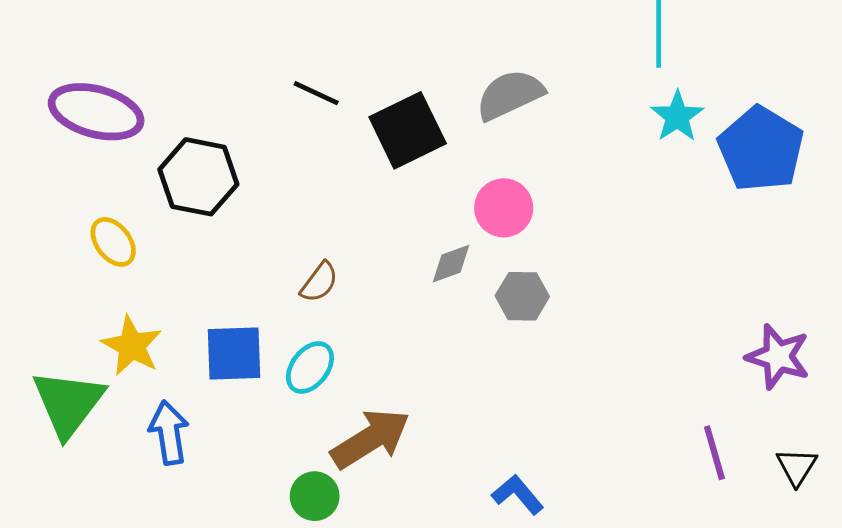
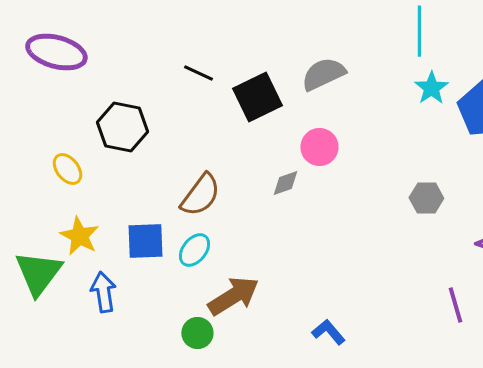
purple ellipse: (96, 112) -> (56, 52), moved
brown semicircle: (319, 282) -> (200, 195), size x1.6
gray hexagon: (522, 296) -> (426, 198), moved

